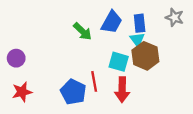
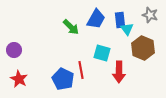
cyan triangle: (137, 40) -> (127, 29), moved
brown hexagon: (145, 56) -> (143, 48), moved
red arrow: (122, 90) -> (119, 72), moved
red star: (22, 92) -> (19, 79), turned -30

